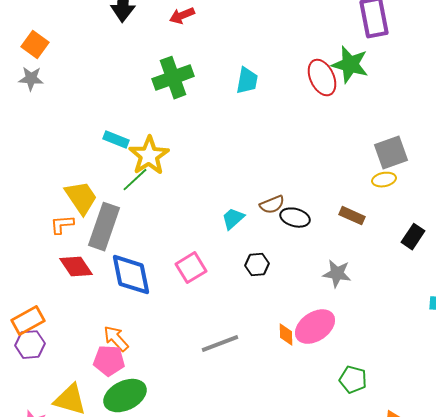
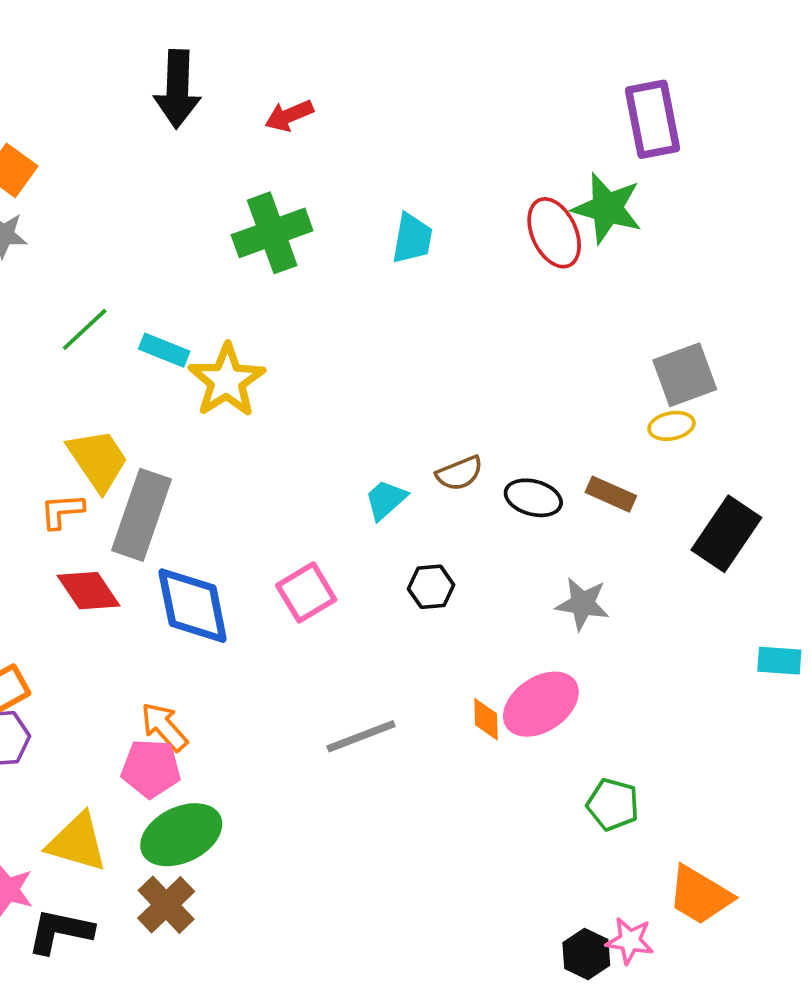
green line: (135, 180) -> (85, 329), moved
black ellipse: (295, 218) -> (533, 498), moved
black rectangle: (413, 237) -> (726, 534), size x1.5

